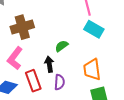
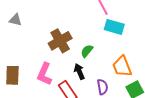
brown cross: (22, 27) -> (60, 41), moved
purple semicircle: (59, 82) -> (102, 87), moved

